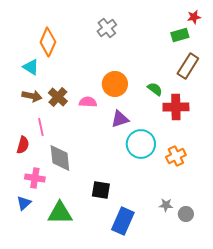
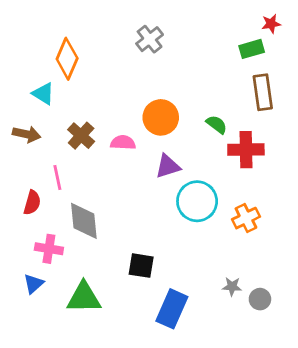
brown rectangle: (188, 66) -> (263, 92), turned -40
brown arrow: (32, 96) -> (27, 134), moved

